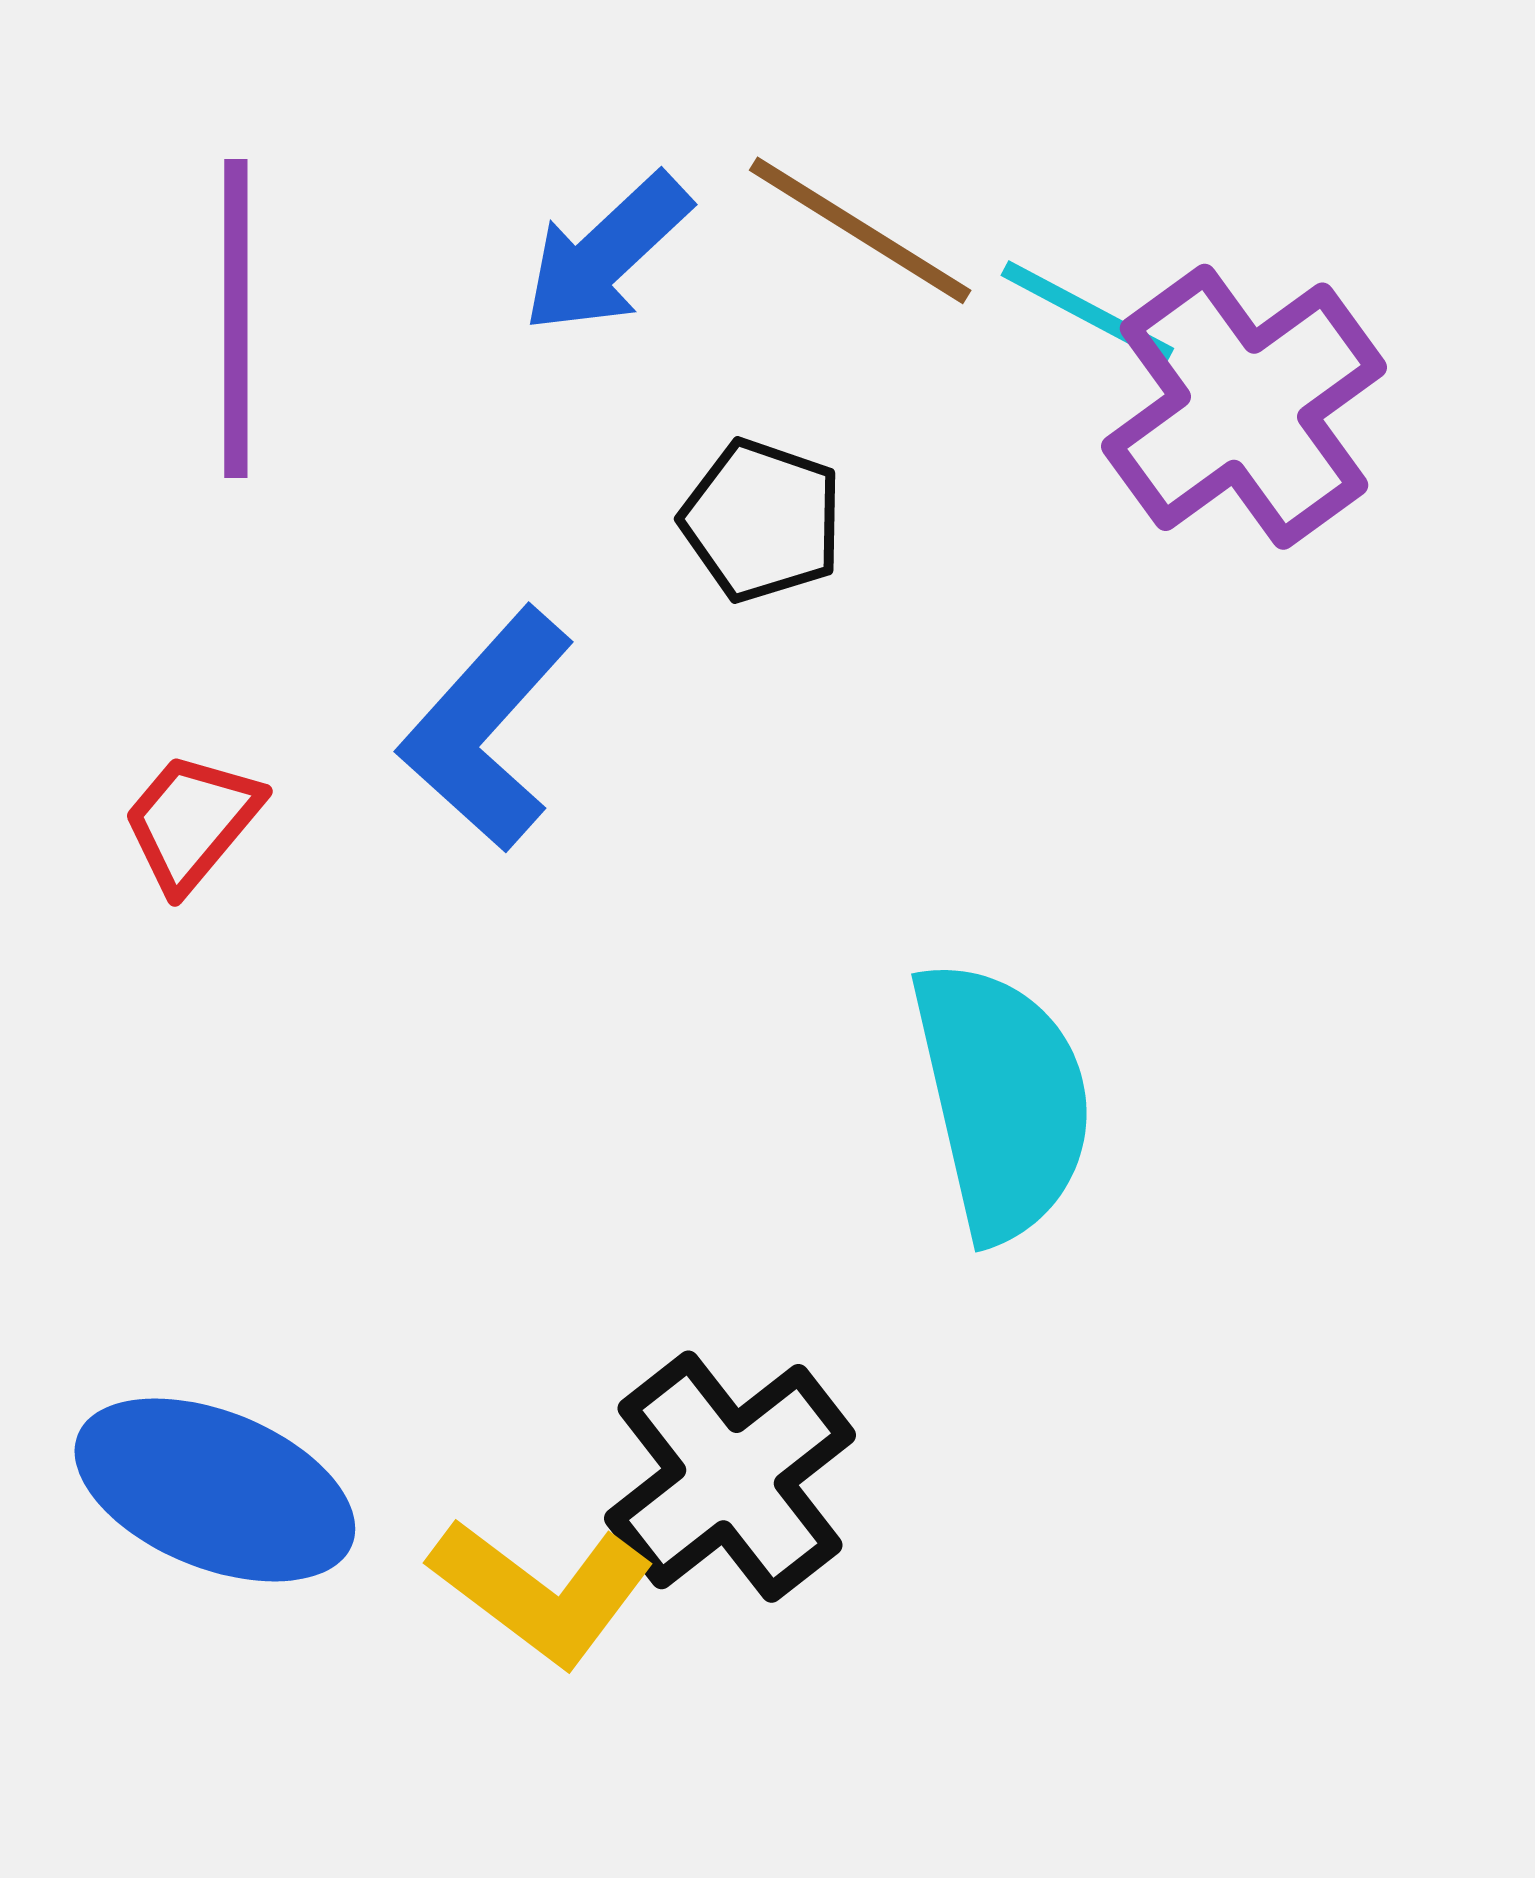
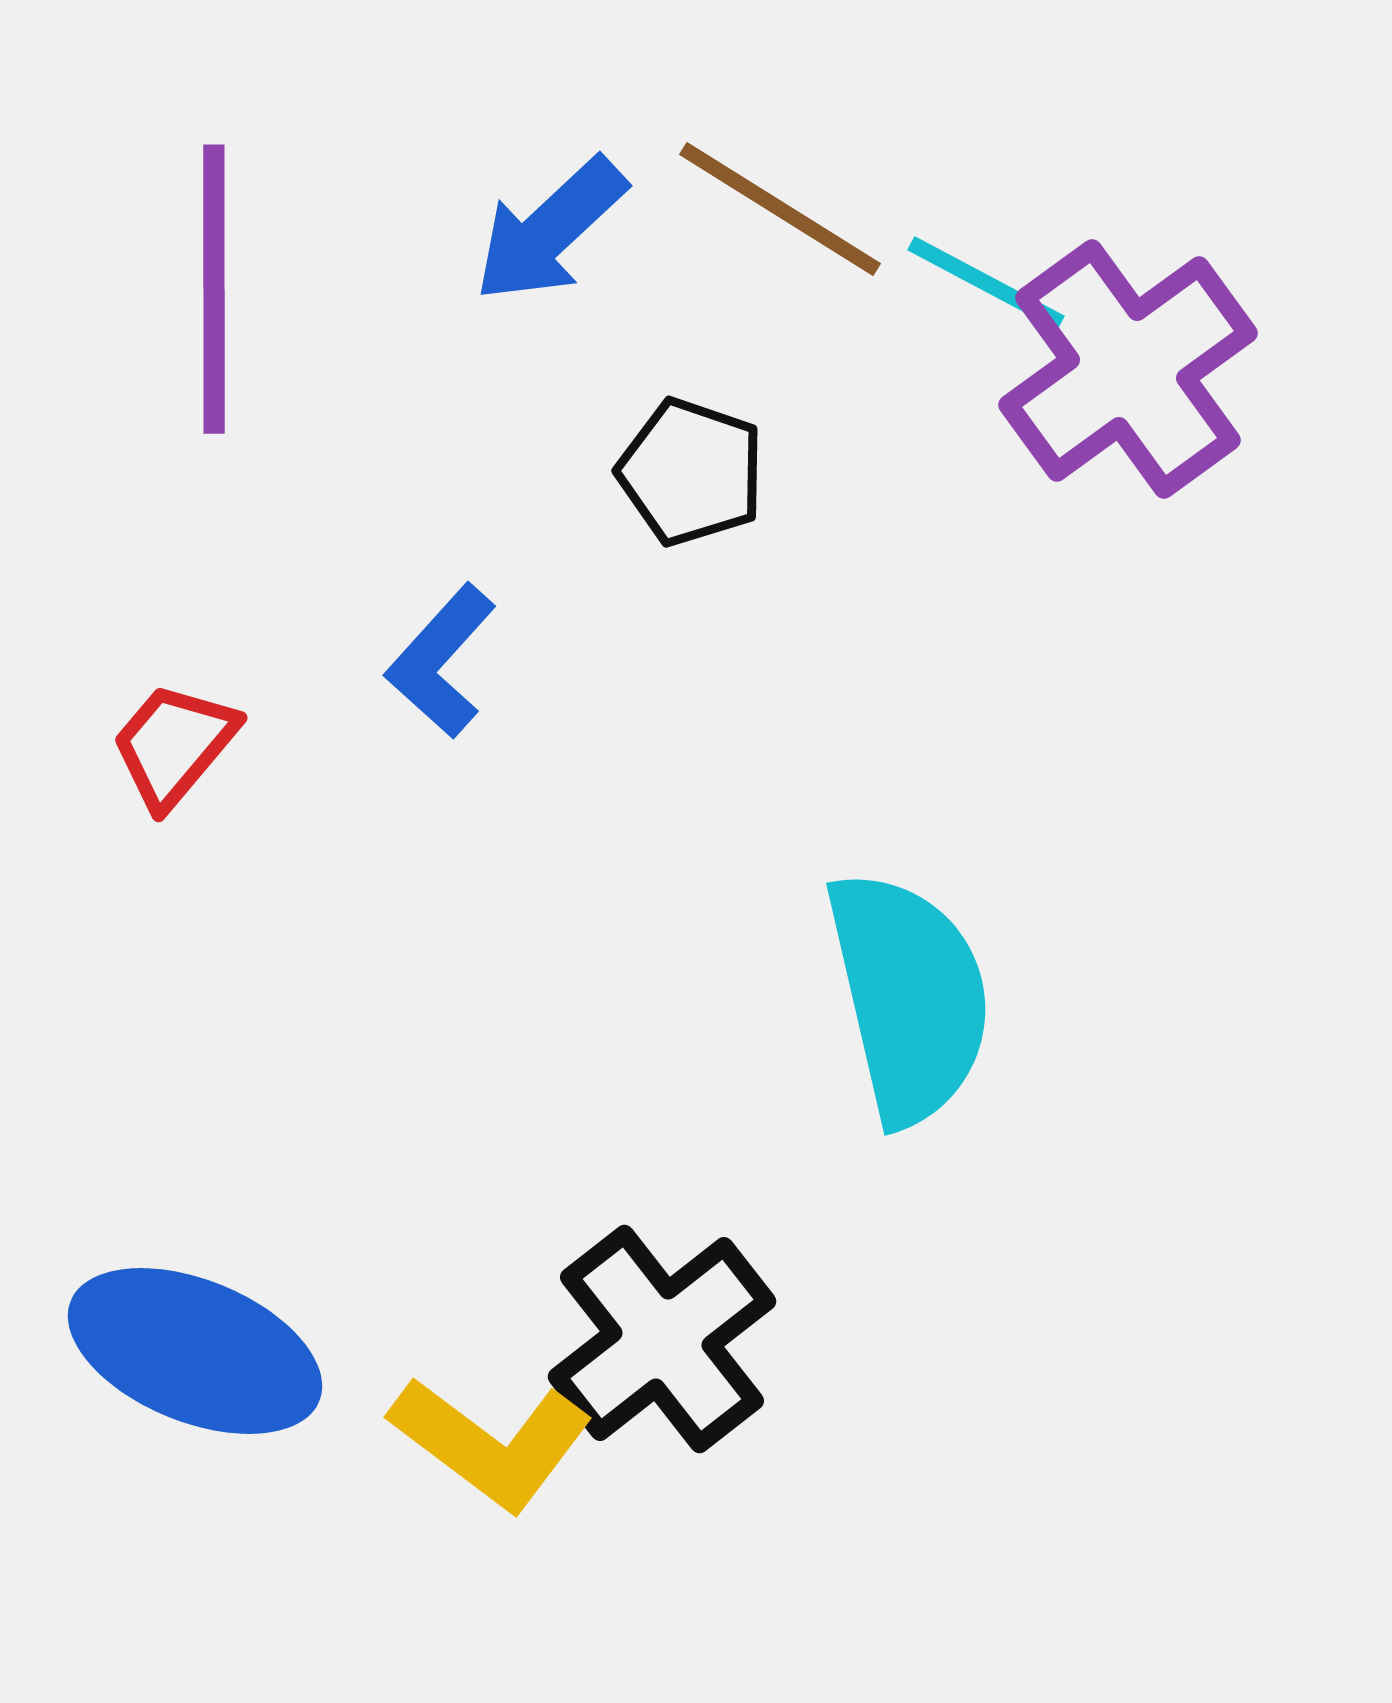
blue L-shape: (486, 729) -> (441, 661), size x0.7

